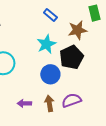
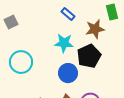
cyan star: (46, 44) -> (64, 43), turned 30

